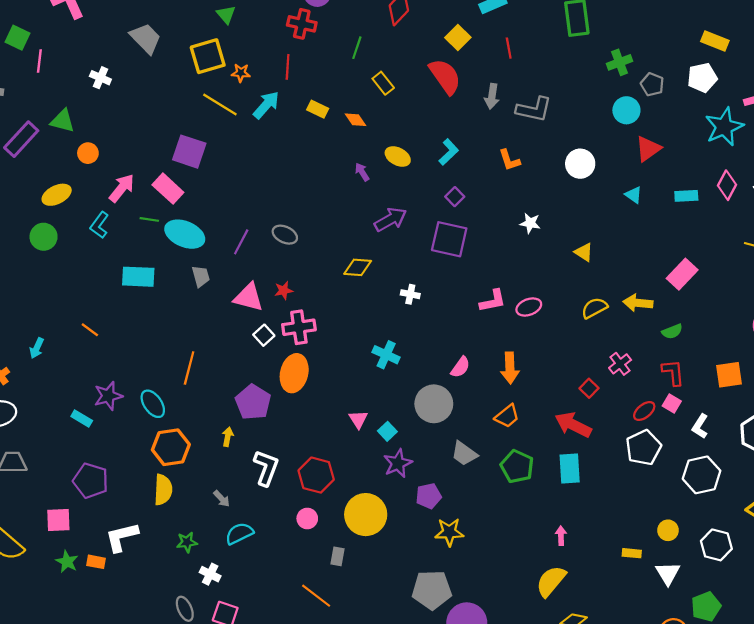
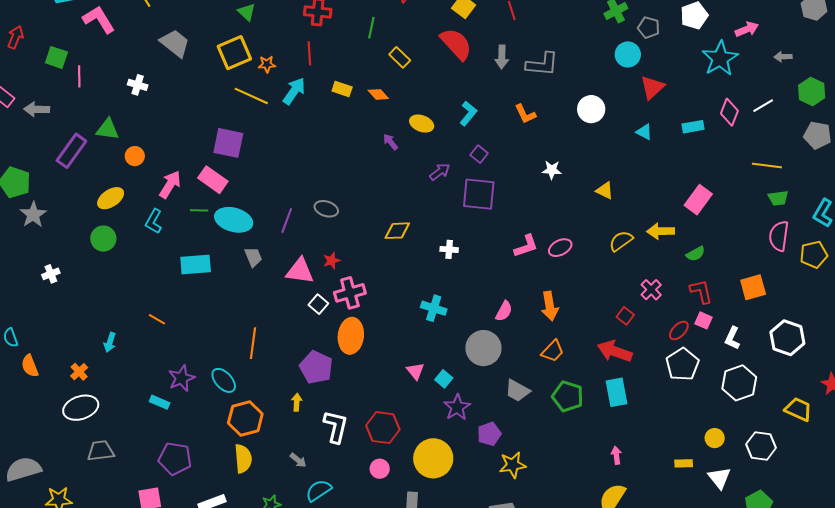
purple arrow: (390, 219) -> (440, 172), moved, size x0.7

